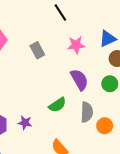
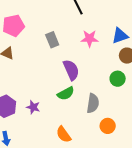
purple semicircle: (79, 80) -> (71, 70), moved
orange circle: (105, 126) -> (108, 126), moved

